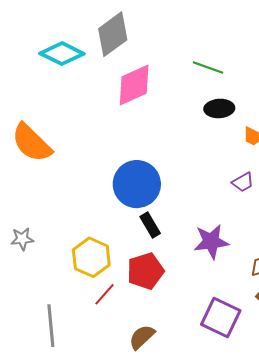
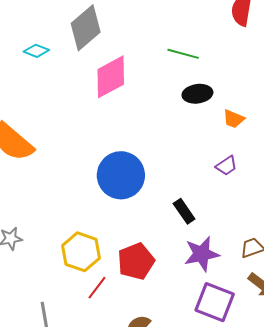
cyan diamond: (62, 54) -> (36, 51), size x0.6
black rectangle: (150, 225) -> (184, 211), moved
purple star: (211, 242) -> (202, 254), moved

